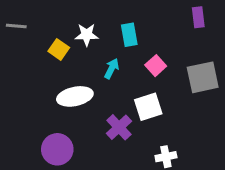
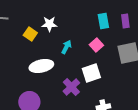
purple rectangle: (198, 17) -> (125, 21), moved
cyan rectangle: (129, 35) -> (103, 21), moved

